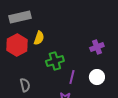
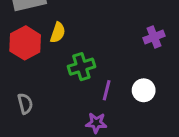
purple cross: (97, 47) -> (154, 37), moved
gray semicircle: (25, 85) -> (25, 104), moved

